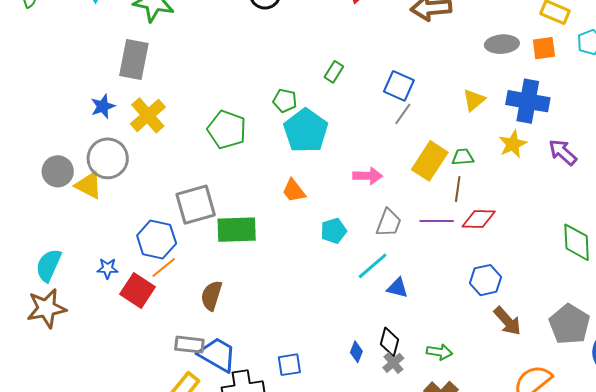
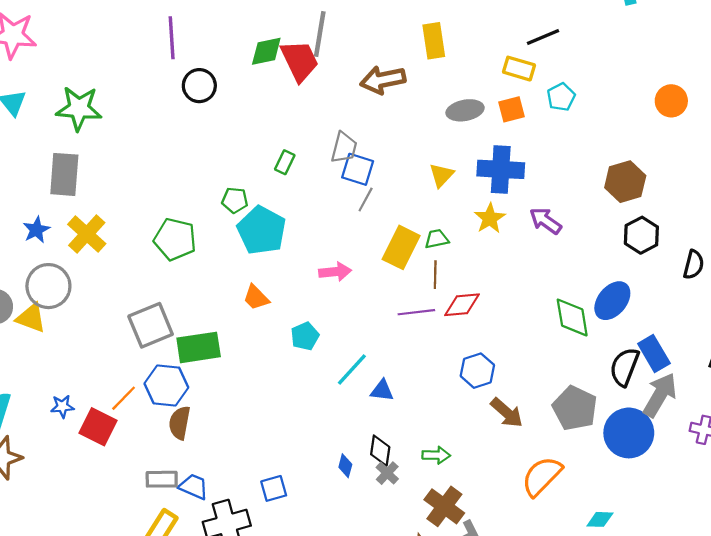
gray trapezoid: (389, 223) -> (344, 148), moved
blue hexagon: (157, 239) -> (166, 386), moved
blue trapezoid: (217, 355) -> (194, 487), size x0.7

